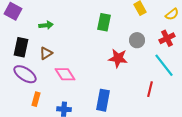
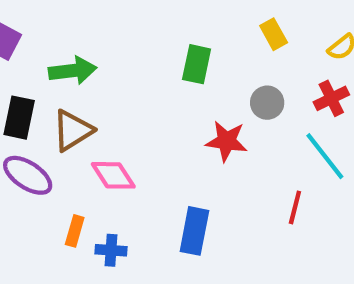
green arrow: (46, 25) -> (73, 71), size x1.5
brown triangle: (46, 53) -> (73, 130), size x1.5
orange rectangle: (36, 99) -> (75, 231), moved

